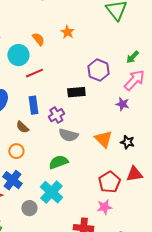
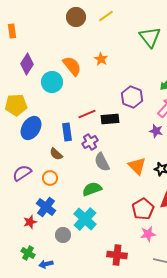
orange semicircle: (38, 39) -> (72, 66), size x1.5
red line: (34, 73) -> (87, 114), moved
gray semicircle: (68, 135) -> (102, 162), turned 48
pink star: (104, 207) -> (148, 234), moved

